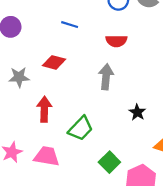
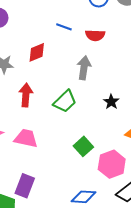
blue line: (70, 25) -> (64, 27), moved
red diamond: (54, 62) -> (37, 52), turned -40
green trapezoid: (81, 128) -> (65, 101), moved

